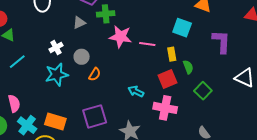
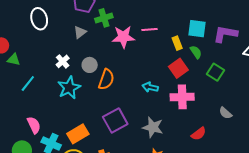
cyan square: (182, 28) -> (197, 29), moved
purple L-shape: (221, 42) -> (225, 34), moved, turned -70
pink line: (147, 44) -> (149, 29), moved
orange semicircle: (95, 74) -> (106, 79), size x1.5
orange rectangle: (55, 122) -> (78, 134), turned -35

